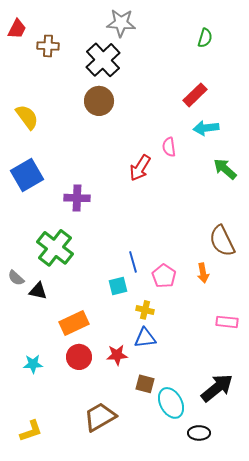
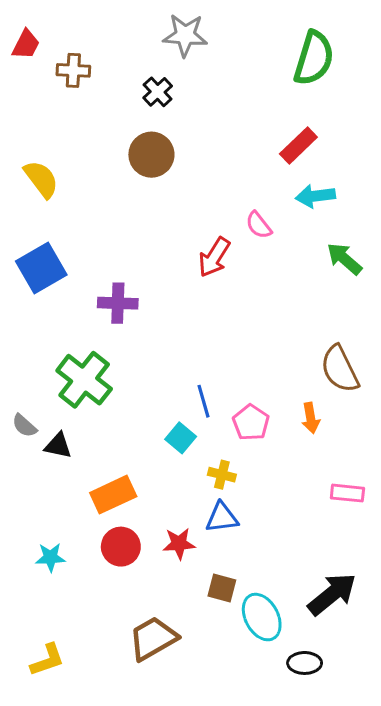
green semicircle: (205, 38) -> (314, 58), size x1.8
black cross: (103, 60) -> (158, 92), size x0.6
pink semicircle: (169, 147) -> (259, 225), turned -30
cyan square: (118, 286) -> (181, 438), turned -36

